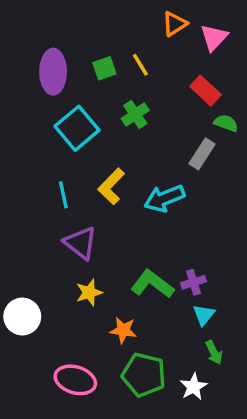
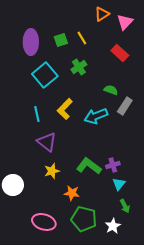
green semicircle: (226, 123) -> (111, 90), moved
gray rectangle: (202, 154) -> (125, 106), moved

